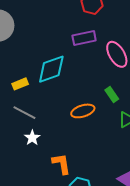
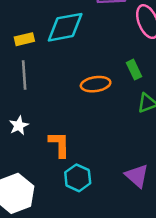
gray line: (24, 113) -> (24, 75), turned 50
white star: (32, 138) -> (19, 126), moved

